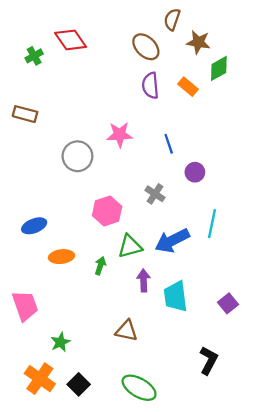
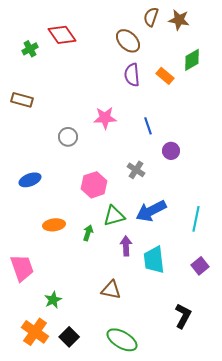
brown star: (198, 42) -> (179, 20), moved
gray circle: (77, 156) -> (68, 137), size x0.7
cyan line: (212, 224) -> (196, 219), moved
blue ellipse: (34, 226) -> (30, 180), moved

